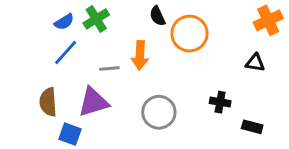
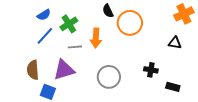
green cross: (96, 19) -> (69, 24), moved

